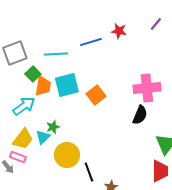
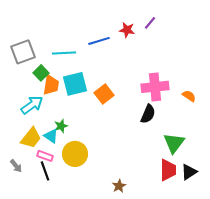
purple line: (156, 24) -> (150, 23), moved
cyan triangle: (43, 137) -> (51, 136), turned -42
pink rectangle: (18, 157) -> (45, 156), moved
black line: (89, 172) -> (45, 171), moved

